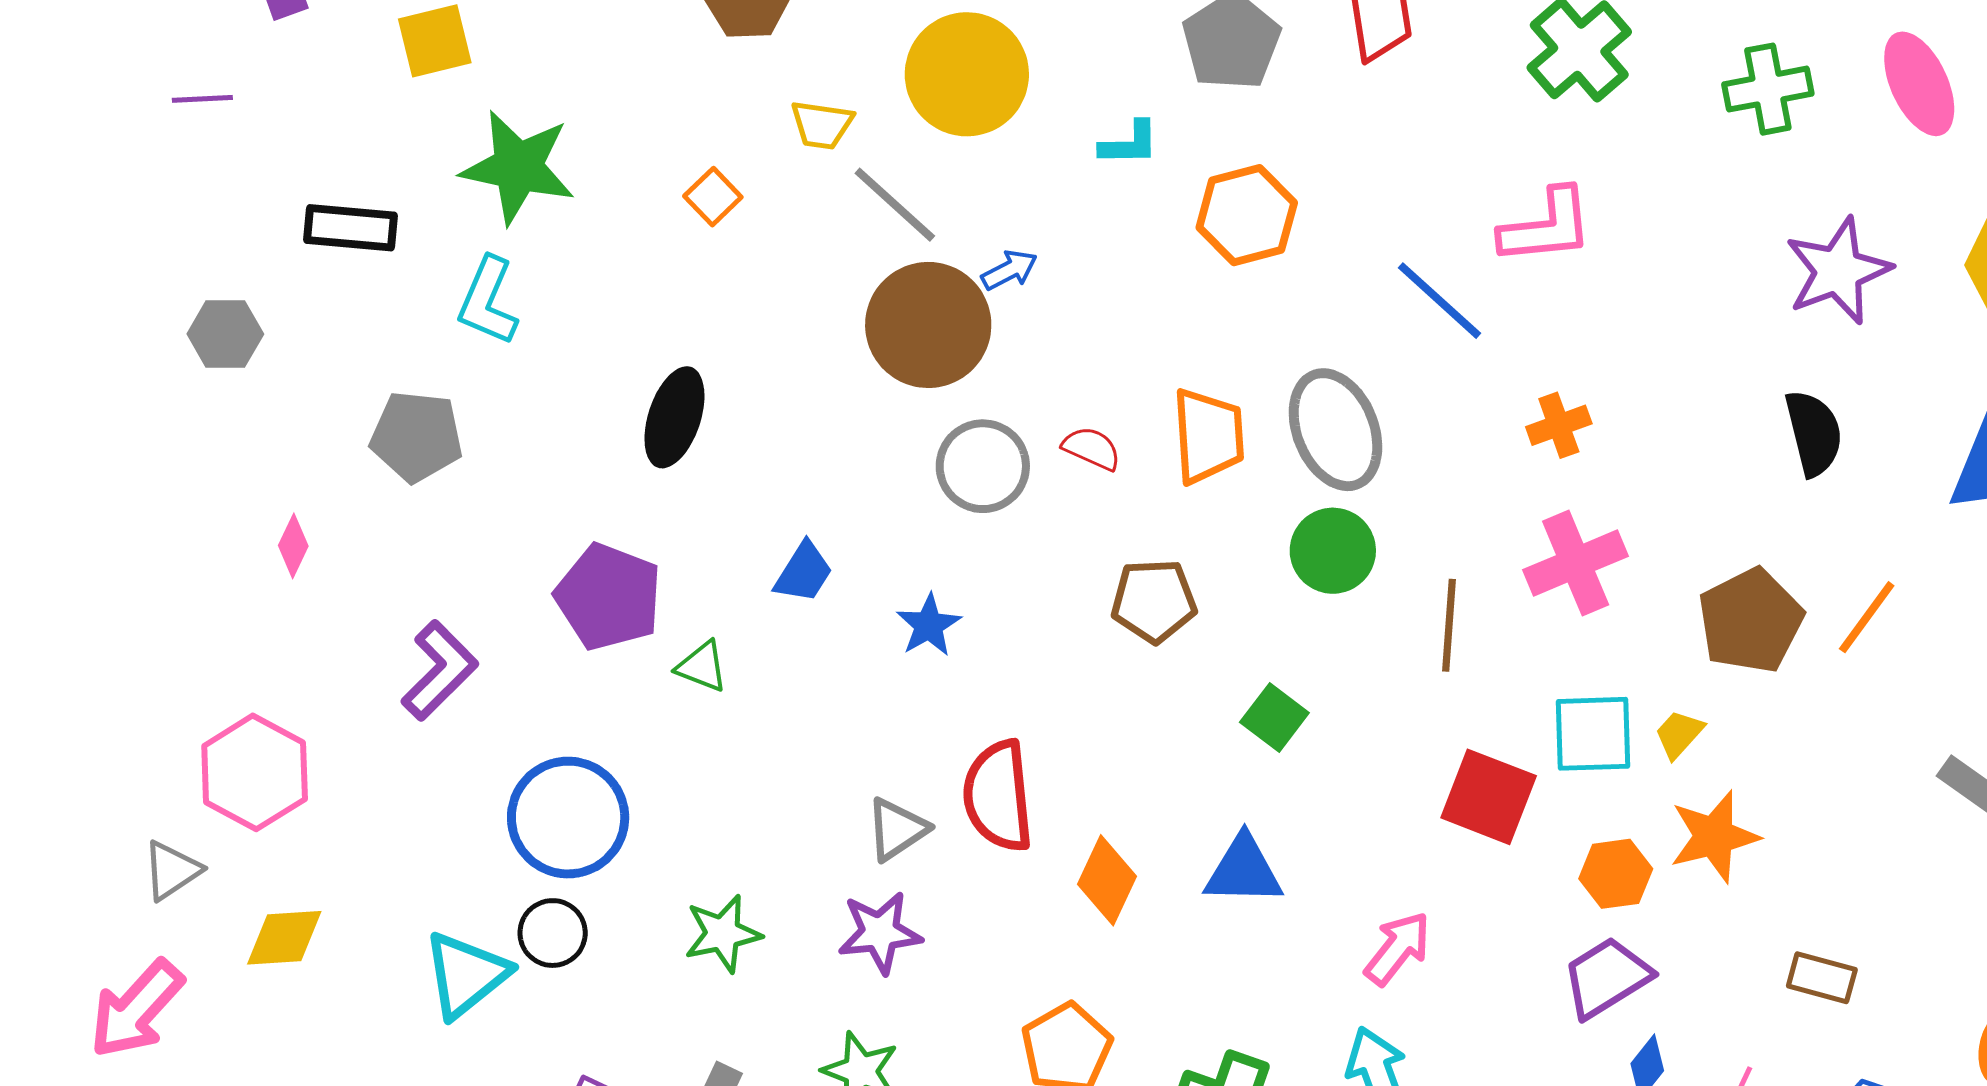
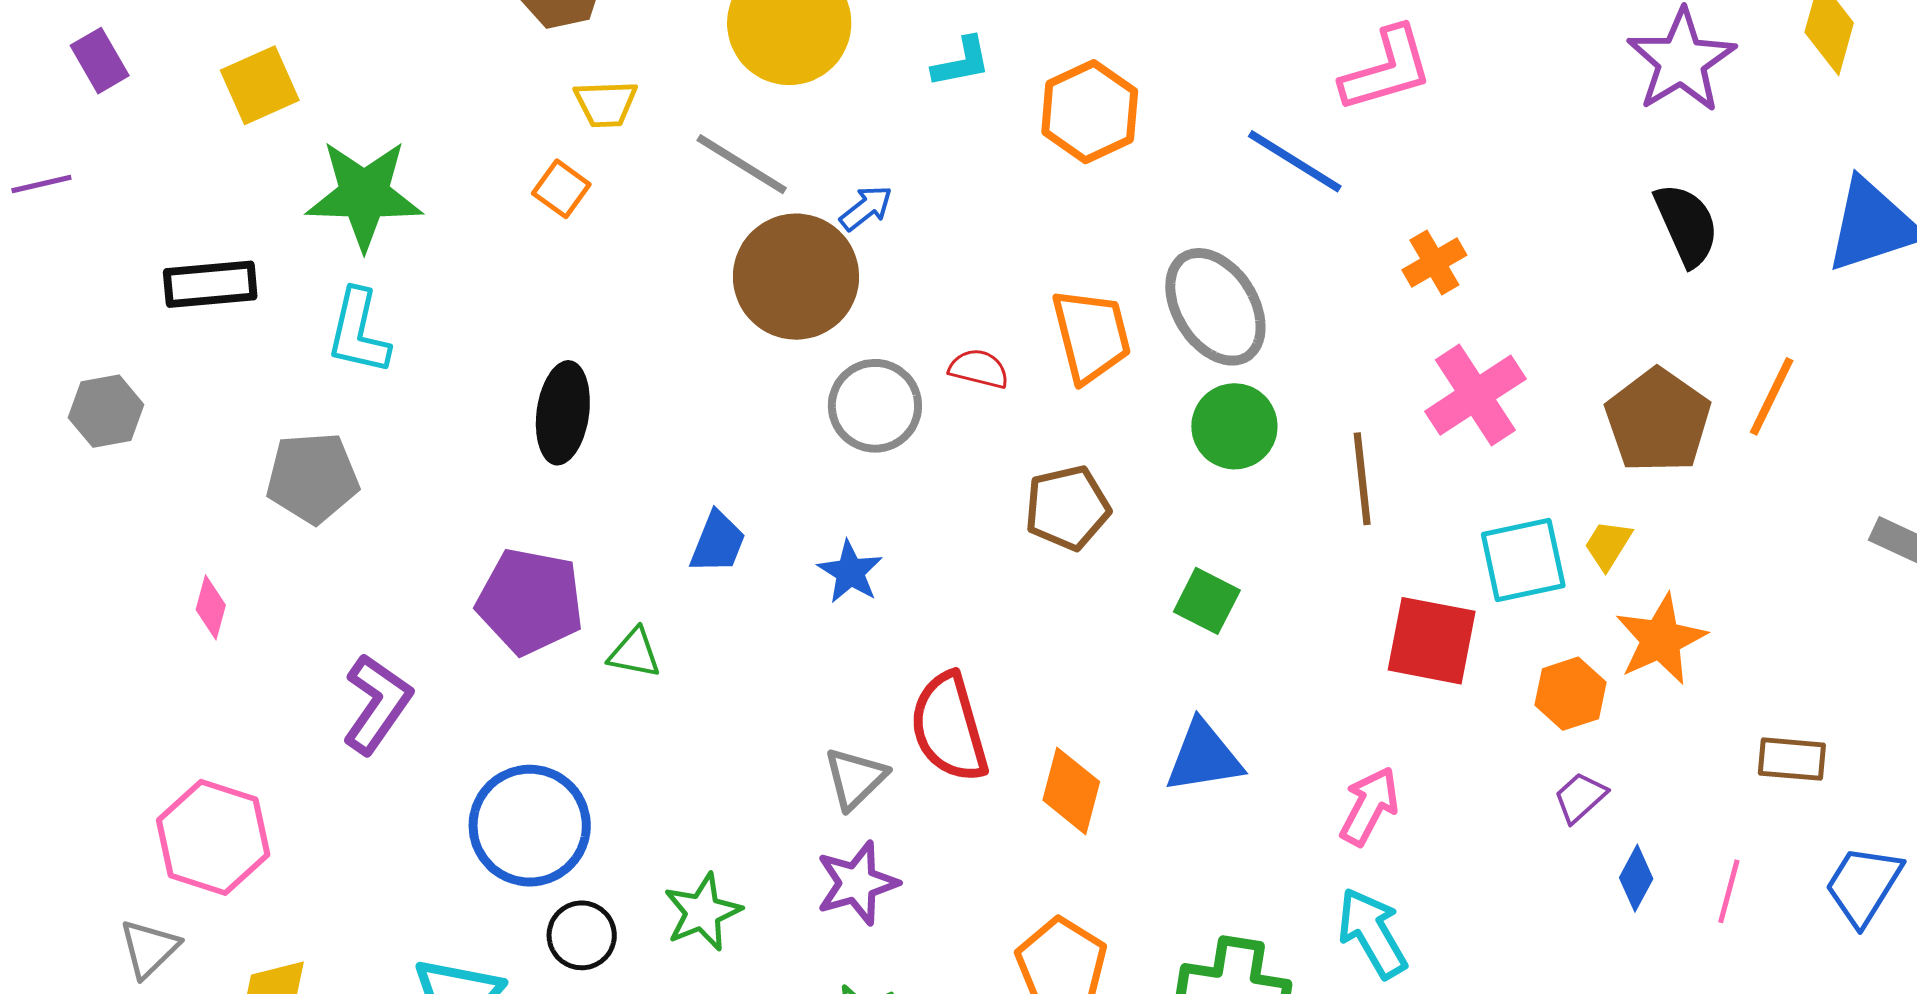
yellow trapezoid: (822, 125) -> (606, 104), moved
black circle: (553, 933) -> (582, 935), moved
purple trapezoid: (1607, 978) -> (1580, 797), size x0.6

